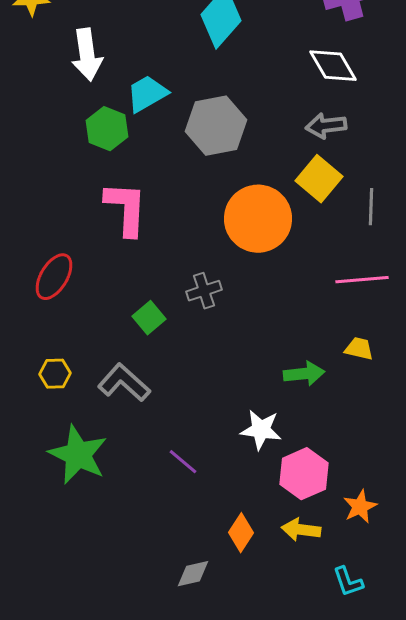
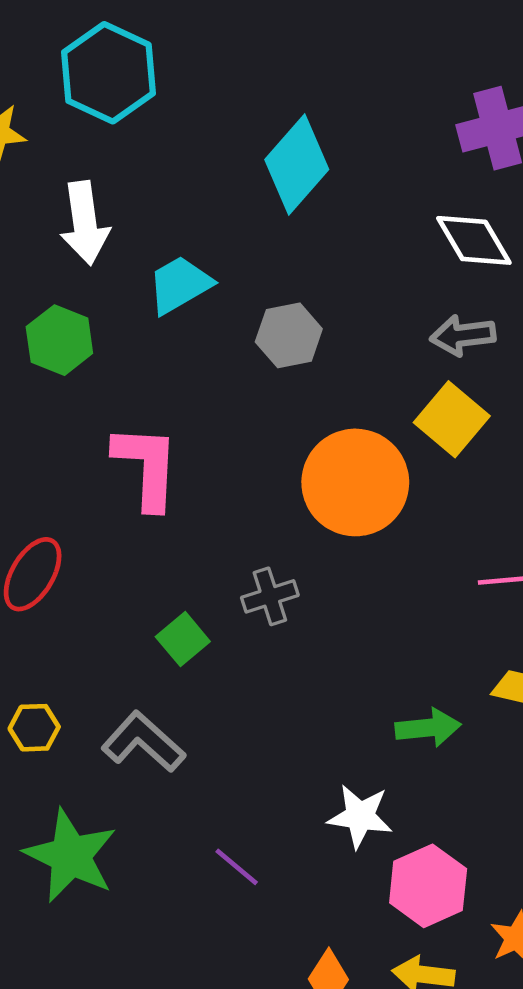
gray hexagon: (216, 126) -> (289, 335), size x0.7
green hexagon: (107, 129) -> (59, 340), moved

